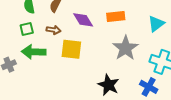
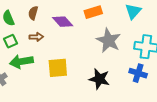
yellow square: (71, 49) -> (58, 68), moved

